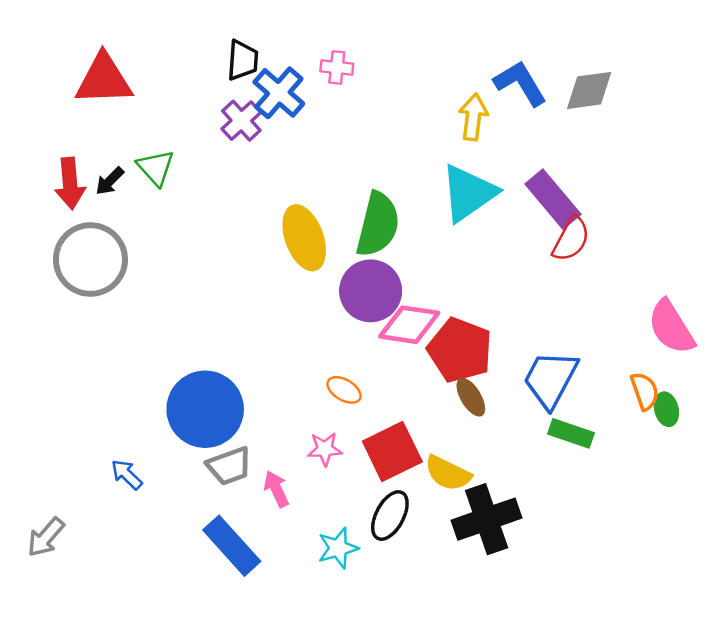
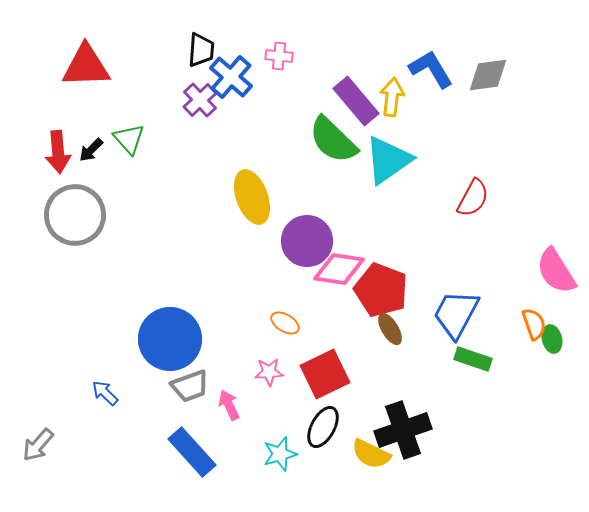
purple rectangle: (553, 199) -> (356, 101), moved
green semicircle: (378, 224) -> (333, 140), moved, turned 120
yellow semicircle: (448, 473) -> (371, 454), moved

